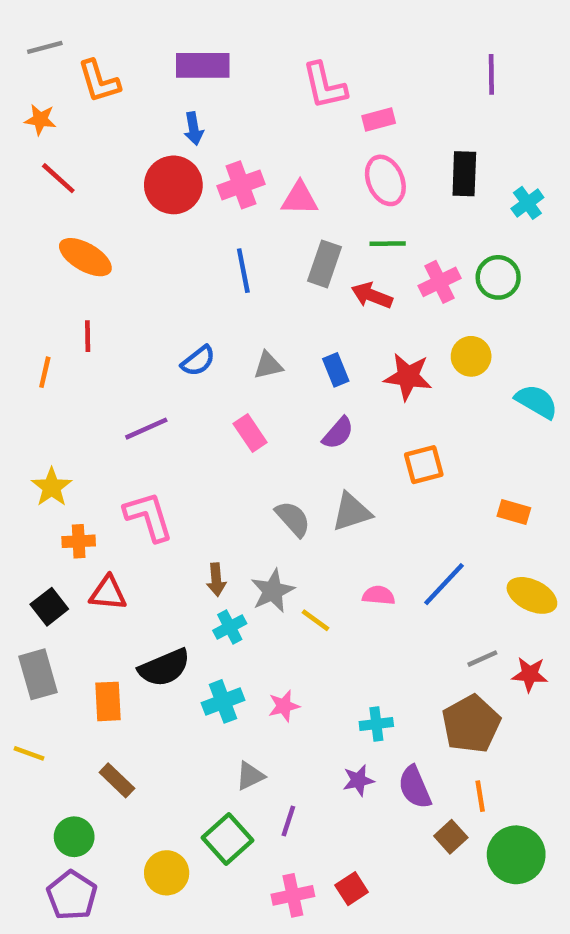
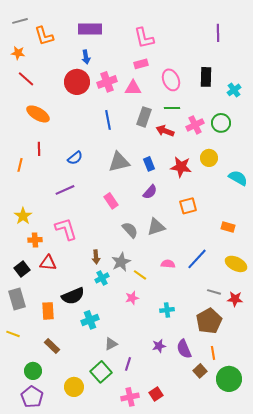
pink rectangle: (379, 120) -> (141, 64), moved
blue semicircle: (198, 361) -> (75, 158), moved
gray triangle: (268, 365) -> (119, 162), size x1.6
pink rectangle: (250, 433) -> (111, 201), moved
gray line: (482, 659) -> (214, 292), turned 40
cyan cross: (223, 701) -> (90, 320), moved
pink star: (284, 706) -> (132, 298), moved
cyan cross: (376, 724) -> (167, 310), moved

